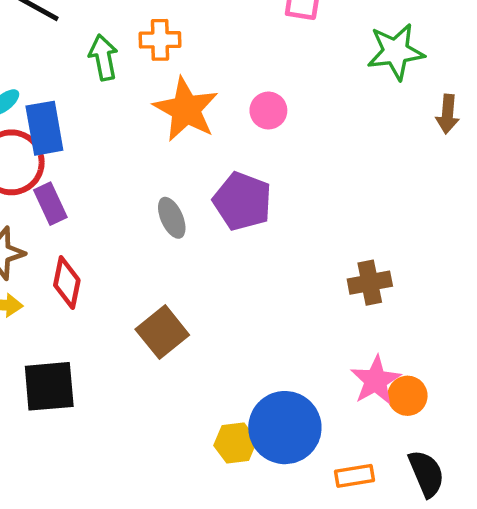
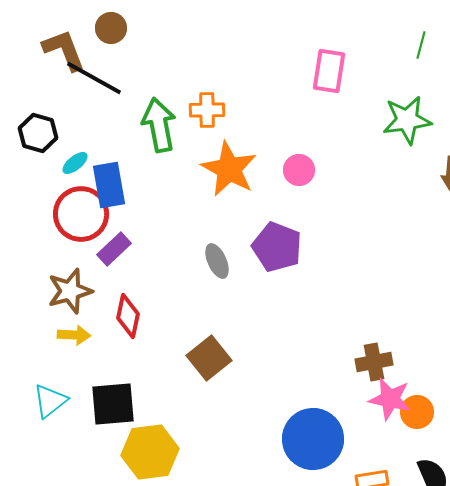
green arrow: (103, 57) -> (159, 125), size x1.4
purple rectangle: (50, 204) -> (114, 249), turned 72
brown cross: (370, 283) -> (374, 362), moved
pink star: (376, 380) -> (390, 399), turned -30
yellow hexagon: (235, 443) -> (150, 452), moved, size x1.6

